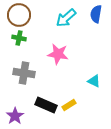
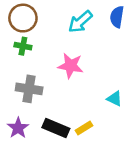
purple star: (15, 116) -> (18, 128), moved

